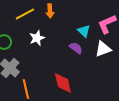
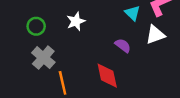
purple semicircle: (76, 48) -> (123, 46), moved

